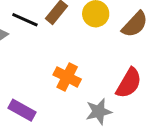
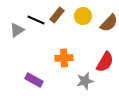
orange cross: (67, 77) -> (64, 58), turned -30

